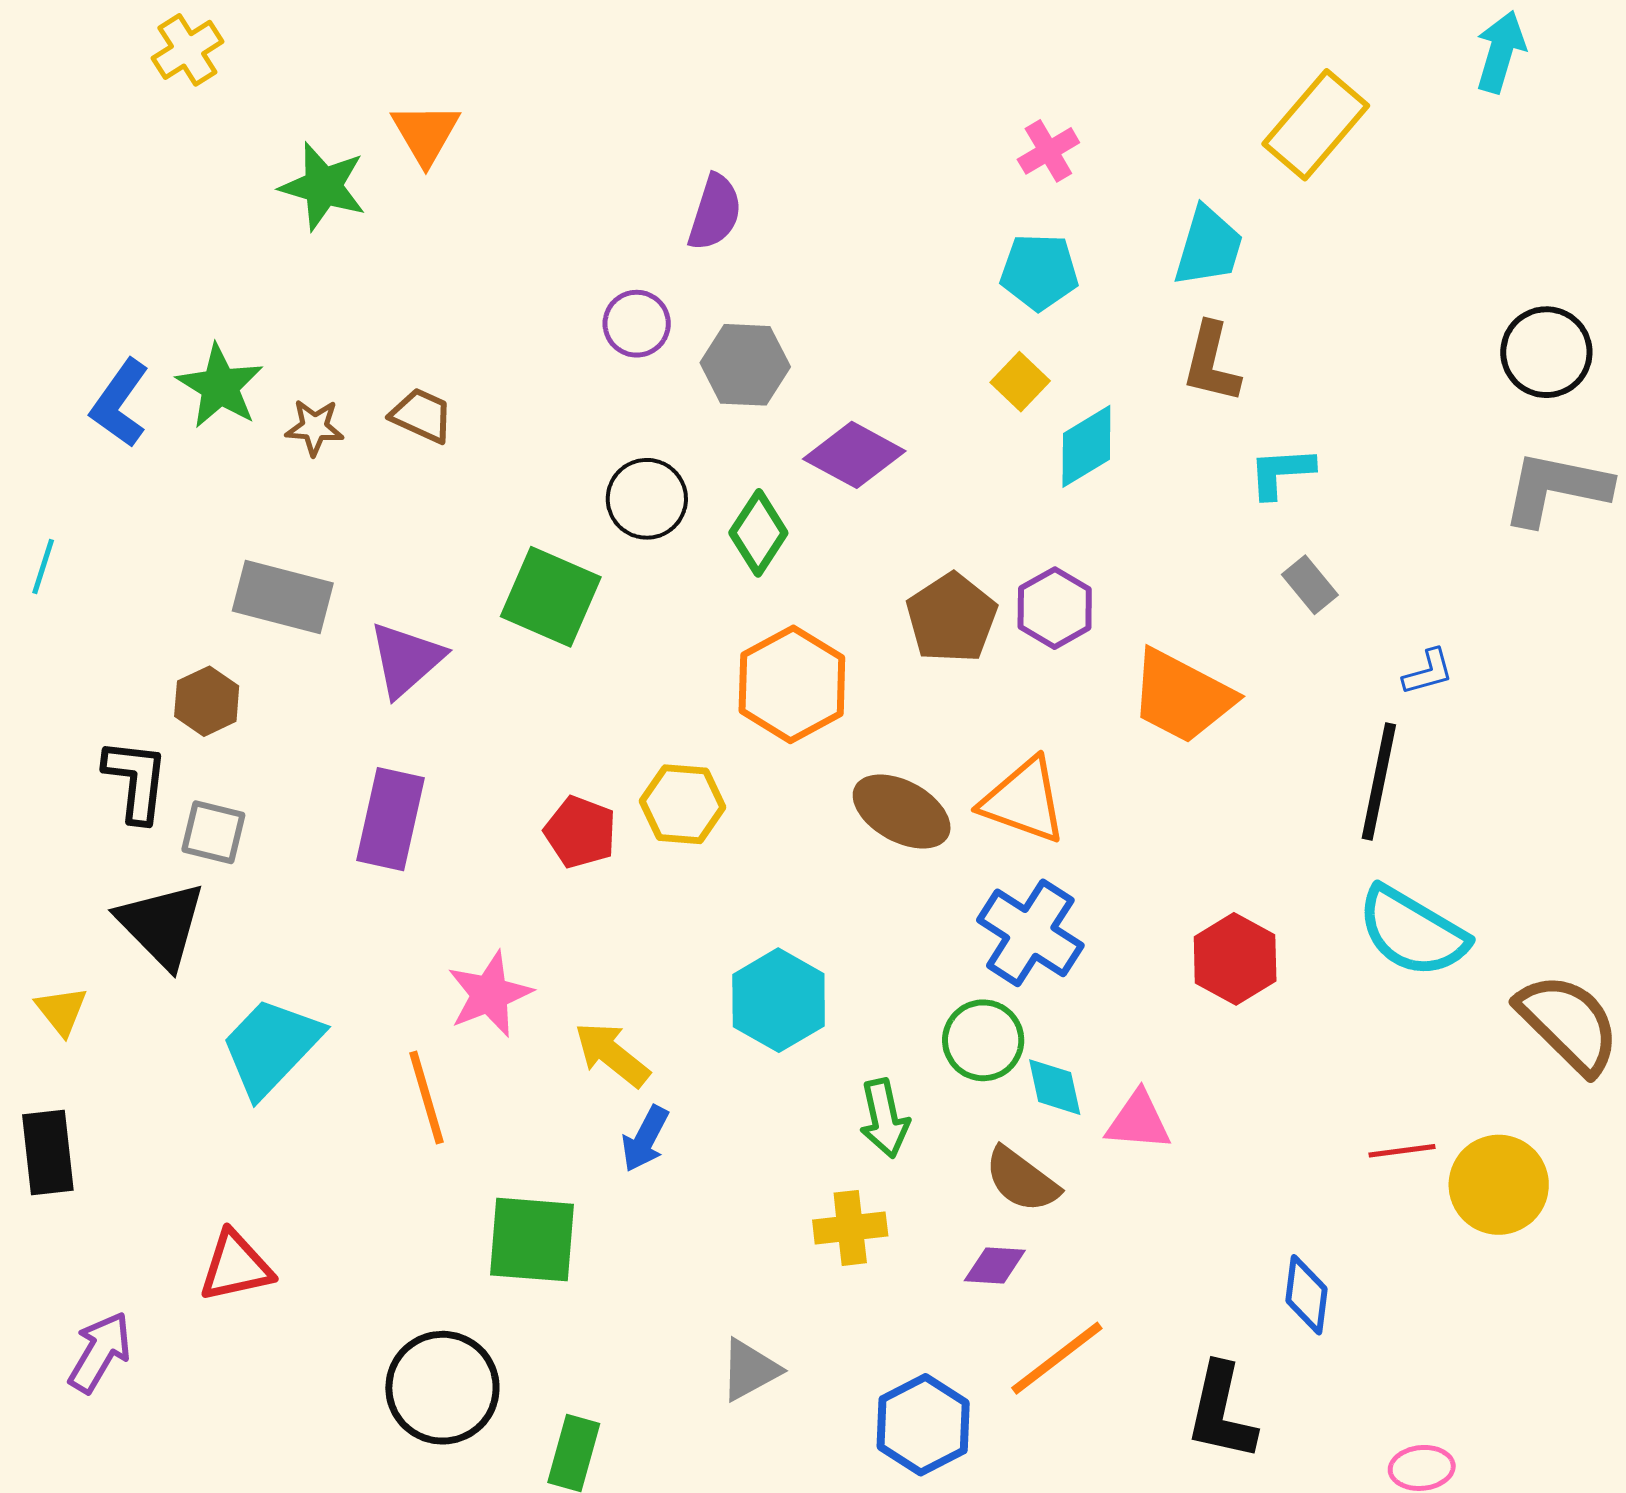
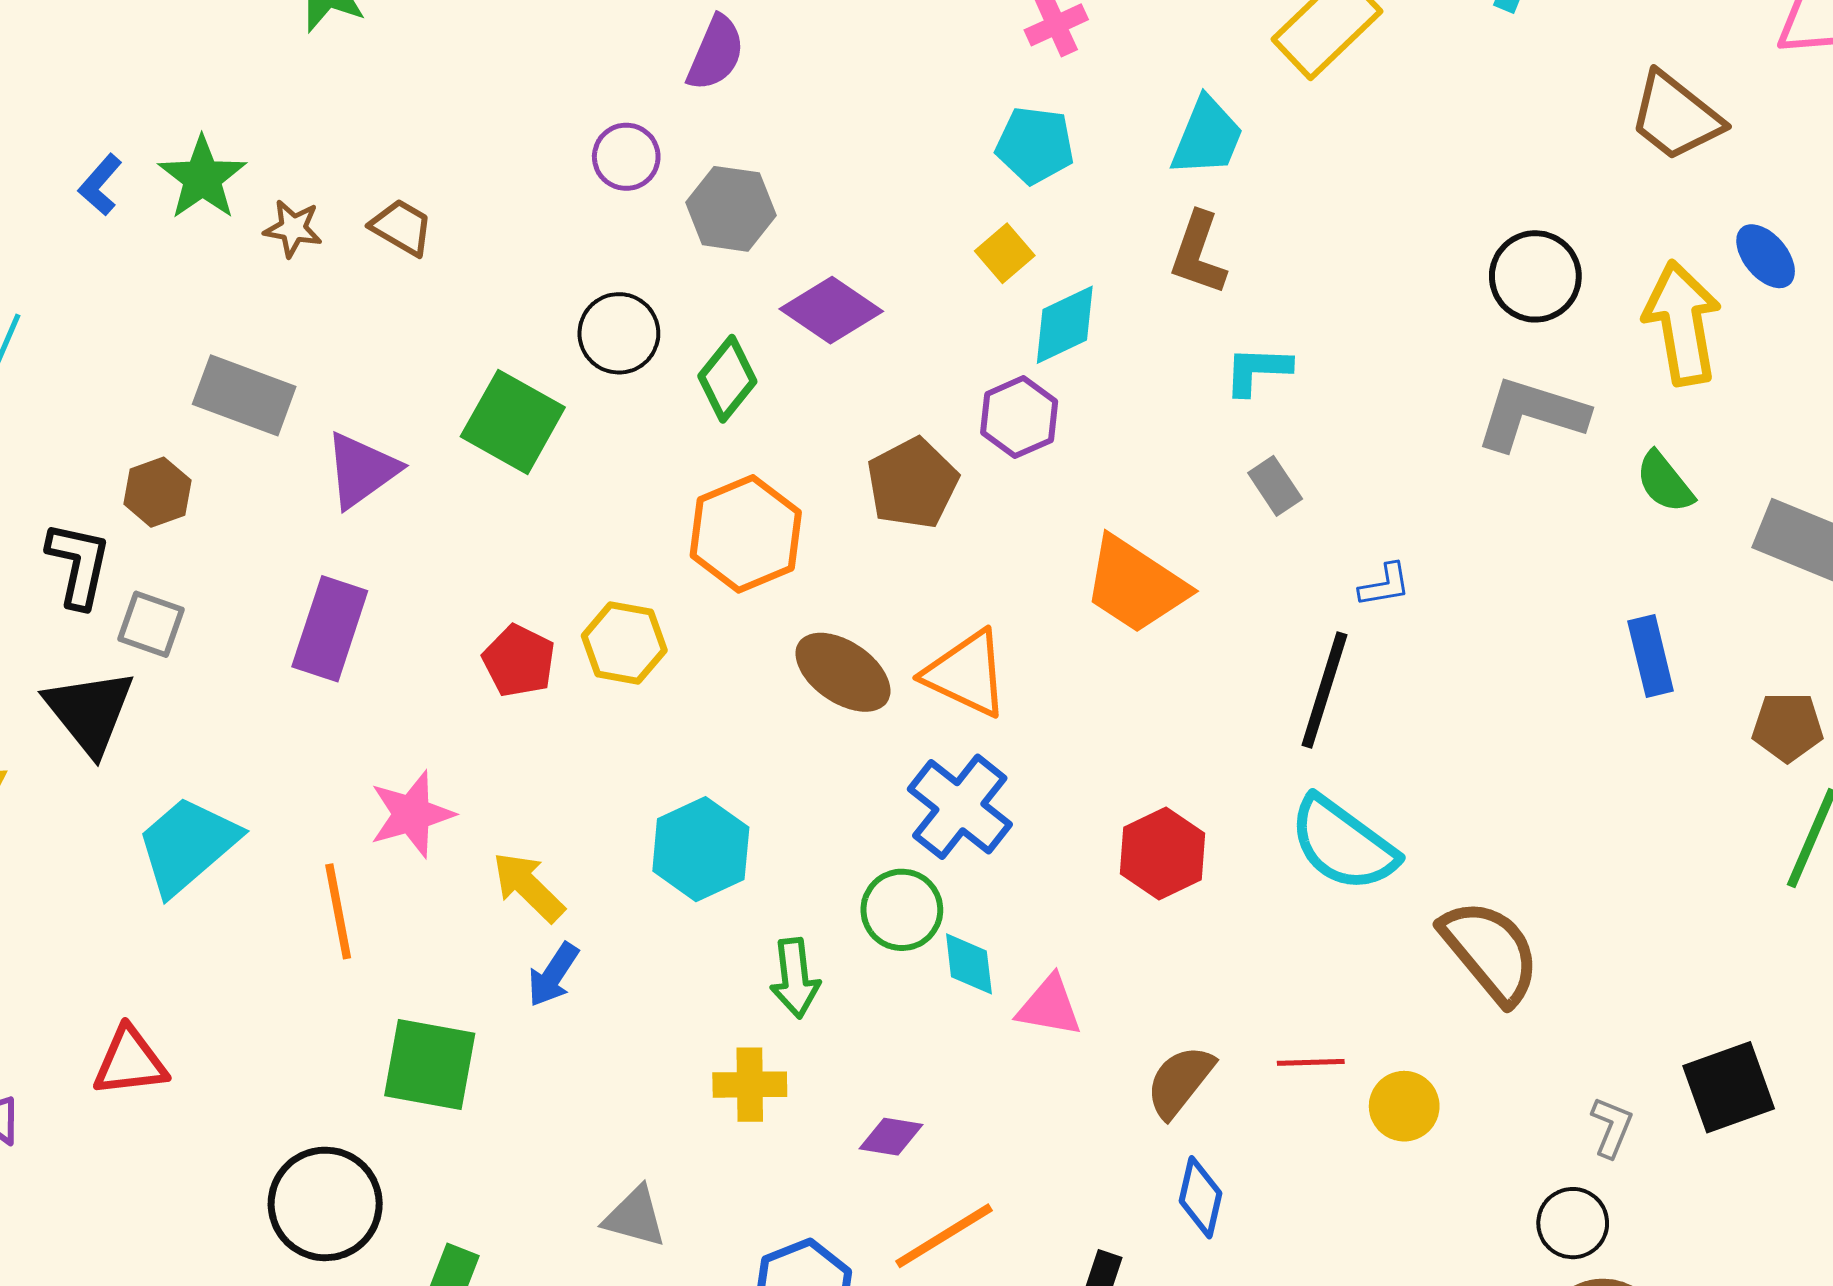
blue L-shape: (120, 403) -> (100, 185), size x0.7
purple hexagon: (1055, 608) -> (1019, 417), moved
brown semicircle: (1022, 1180) -> (1180, 1081), moved, turned 86
yellow circle: (1499, 1185) -> (1404, 1106), size x0.7
gray triangle: (750, 1370) -> (635, 1217), turned 38

